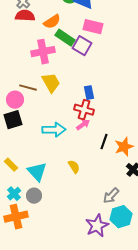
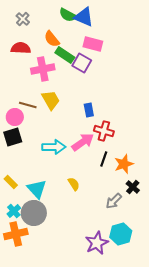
red semicircle: (25, 16) -> (21, 48), moved
orange semicircle: (52, 22) -> (52, 39), turned 84
red cross: (84, 110) -> (104, 131), moved
pink arrow: (83, 125) -> (83, 142), size x1.6
gray circle: (34, 196) -> (34, 213), size x1.6
gray arrow: (111, 196) -> (114, 201), moved

